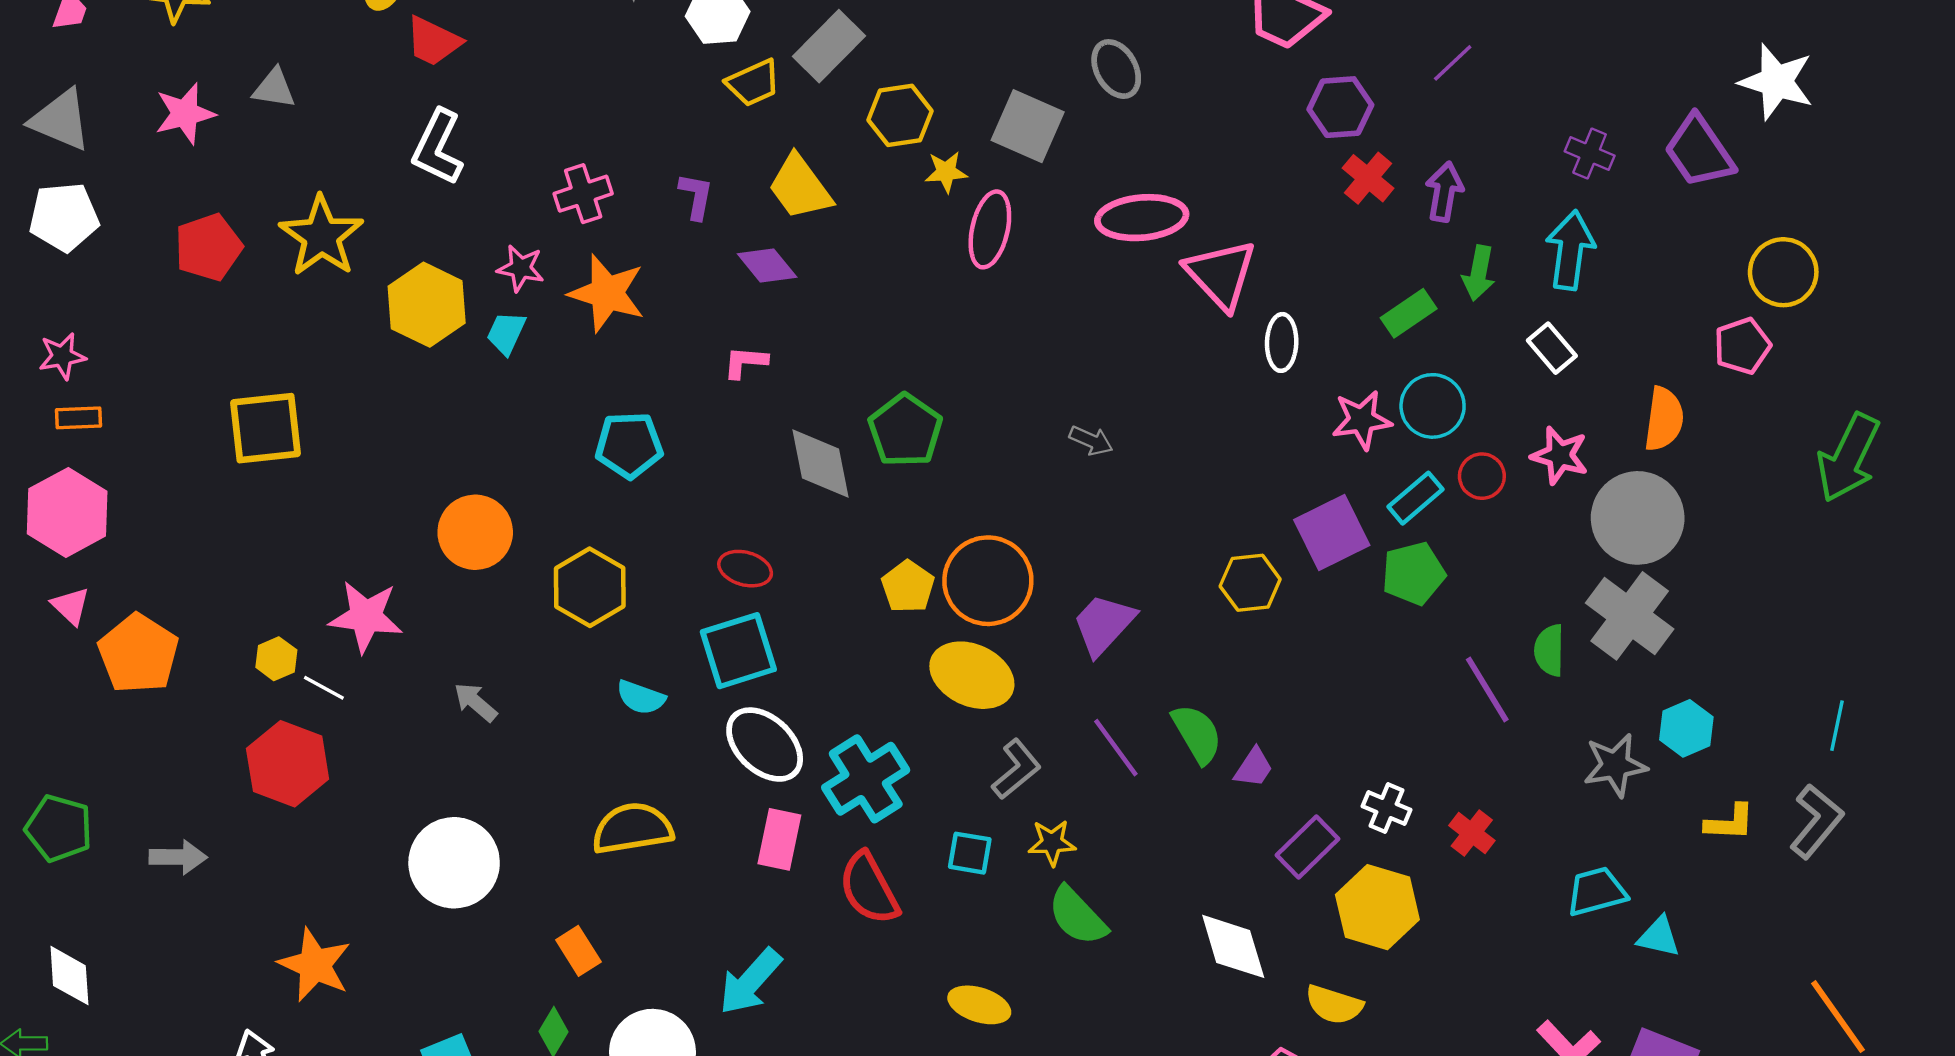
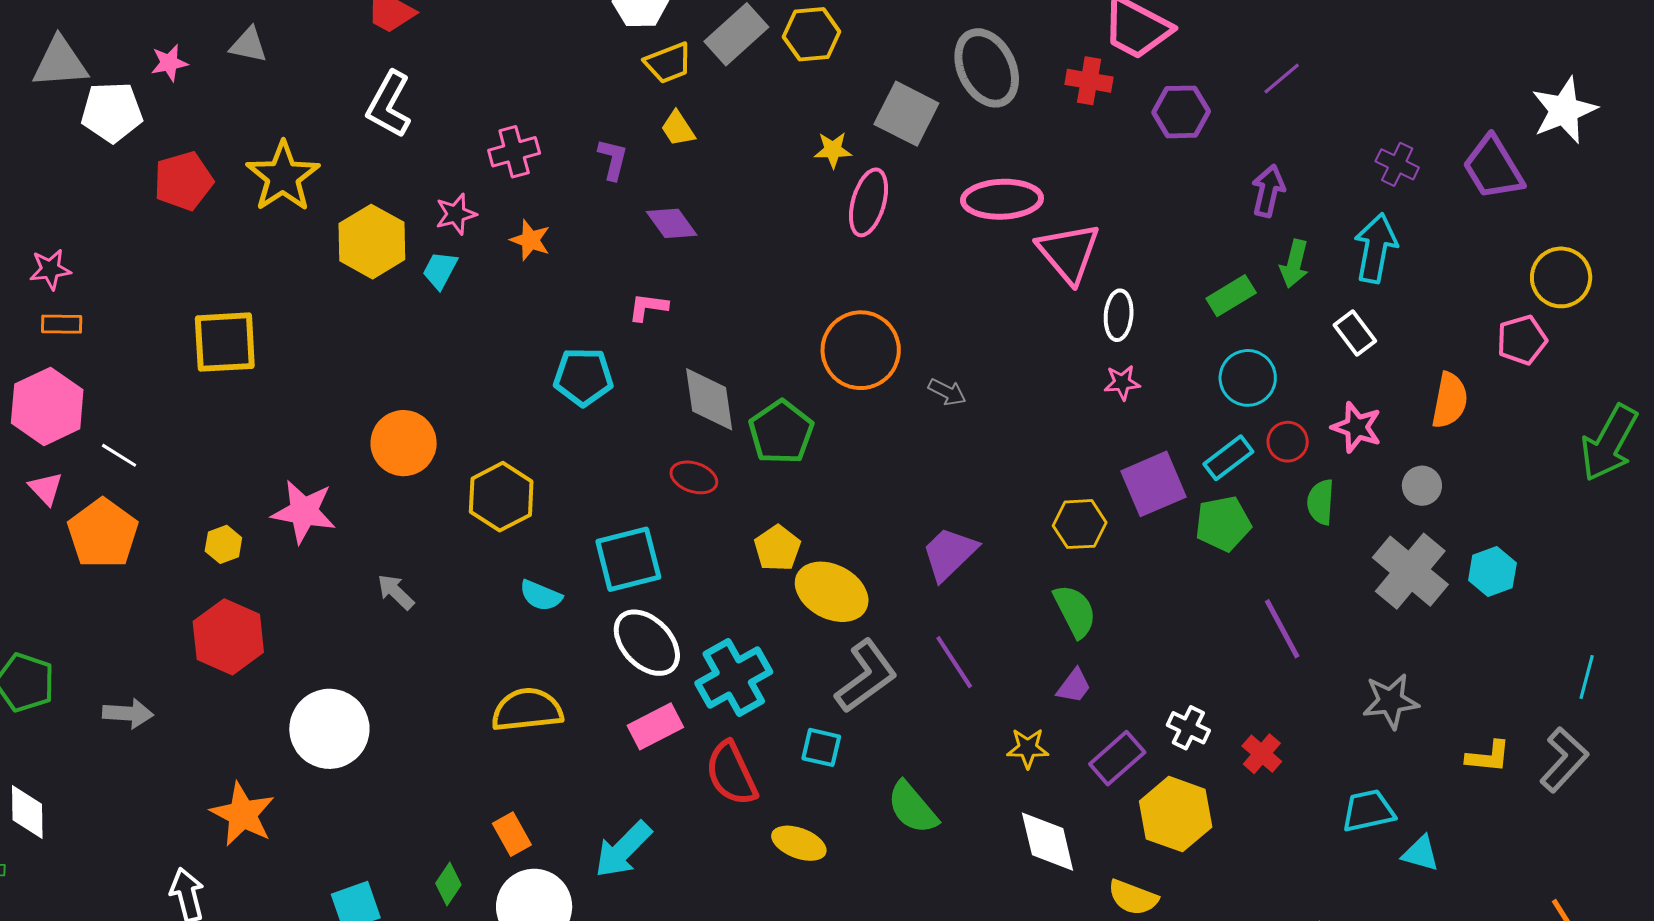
gray ellipse: (1116, 69) -> (987, 68), size x1.5
white star: (1776, 82) -> (1564, 110), turned 30
pink star: (185, 114) -> (169, 63), size x0.7
yellow hexagon: (900, 115) -> (812, 34), moved
gray triangle: (61, 120) -> (60, 62), turned -30
red cross: (1368, 178) -> (1089, 81), moved, turned -33
yellow trapezoid: (800, 187) -> (678, 129), moved, size x0.6
white pentagon: (64, 217) -> (112, 112), moved
pink star: (521, 268) -> (456, 214), turned -30
orange star: (607, 293) -> (530, 240), size x0.6
pink star: (1362, 420) -> (1122, 383), moved, size x0.7
green pentagon: (905, 430) -> (781, 432), moved
cyan pentagon: (629, 445) -> (583, 377), moved
gray circle: (1638, 518) -> (1422, 486), size x0.5
red ellipse: (745, 569) -> (694, 477), moved
orange circle: (988, 581) -> (861, 350), moved
yellow pentagon: (908, 587) -> (777, 548), moved
green semicircle: (1549, 650) -> (1321, 502), moved
white line: (324, 688) -> (119, 455), moved
cyan hexagon: (1686, 728) -> (1492, 572), moved
green semicircle: (1197, 734) -> (1075, 611), moved
gray L-shape: (1016, 769) -> (866, 676), size x1.4
pink rectangle: (779, 839) -> (655, 726), turned 48
yellow star: (1052, 843) -> (1028, 748), moved
white circle: (454, 863) -> (329, 729), moved
orange rectangle: (578, 951) -> (512, 834), moved
yellow ellipse: (979, 1005) -> (799, 843), moved

